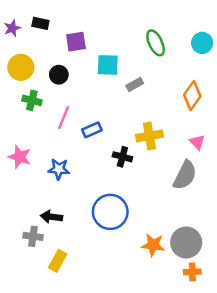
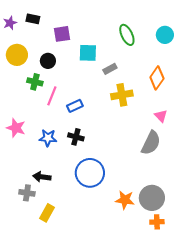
green cross: (32, 100) -> (35, 82), moved
yellow cross: (149, 136) -> (122, 95), moved
black cross: (122, 157) -> (76, 137), moved

